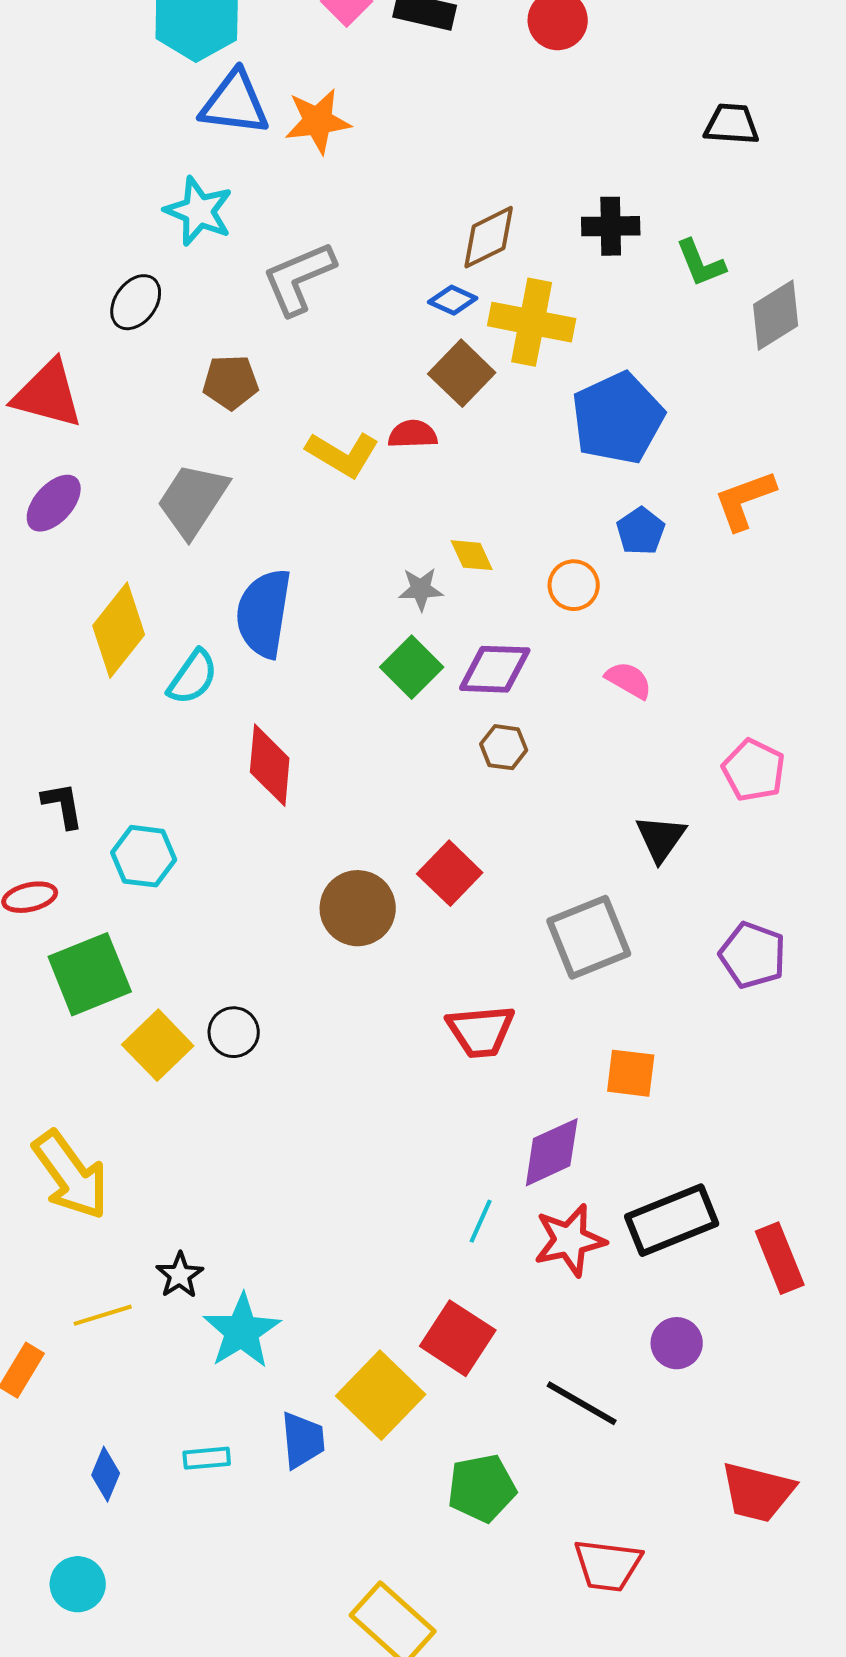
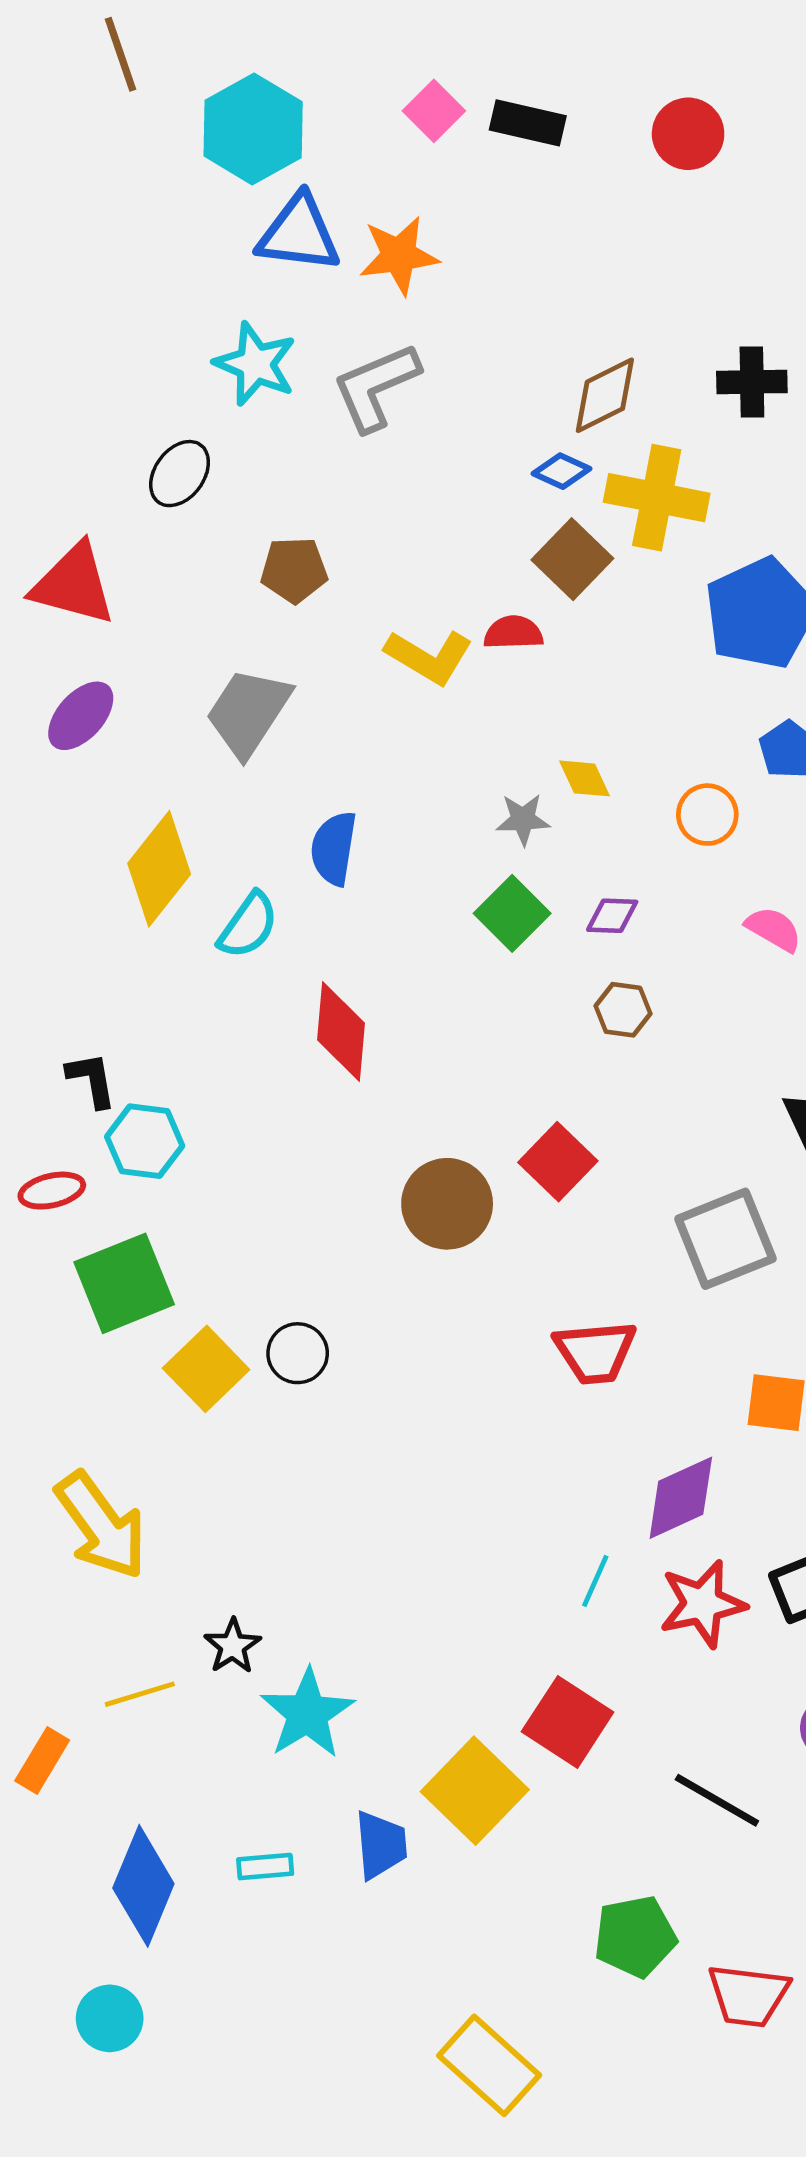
gray L-shape: (299, 278) -> (376, 387), moved
blue semicircle: (264, 613) -> (334, 848), size x0.7
purple diamond: (495, 669) -> (612, 916), size x0.6
cyan hexagon: (144, 856) -> (145, 1141), moved
blue diamond: (106, 1474) -> (143, 1886), size x1.8
green pentagon: (482, 1488) -> (635, 1936), moved

